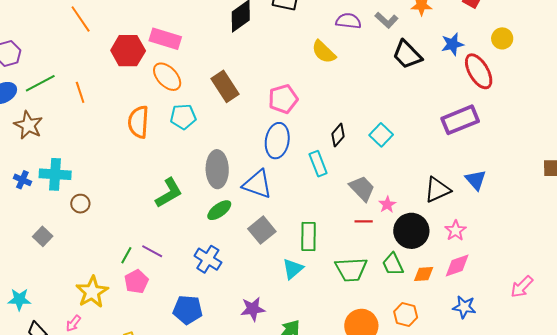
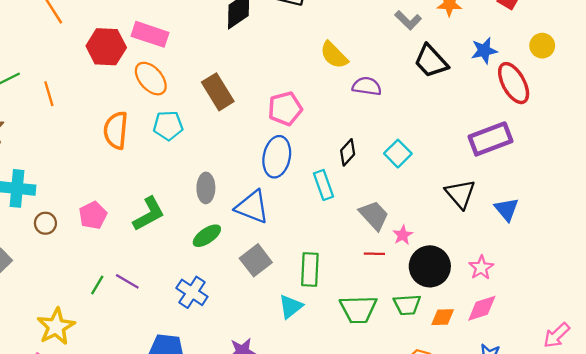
purple semicircle: (348, 21) -> (367, 86), moved
gray ellipse: (217, 169) -> (206, 188), size x0.7
black triangle: (437, 190) -> (460, 194), moved, turned -48
green trapezoid: (393, 264) -> (407, 305), turned -70
pink pentagon: (136, 282) -> (93, 215), moved

